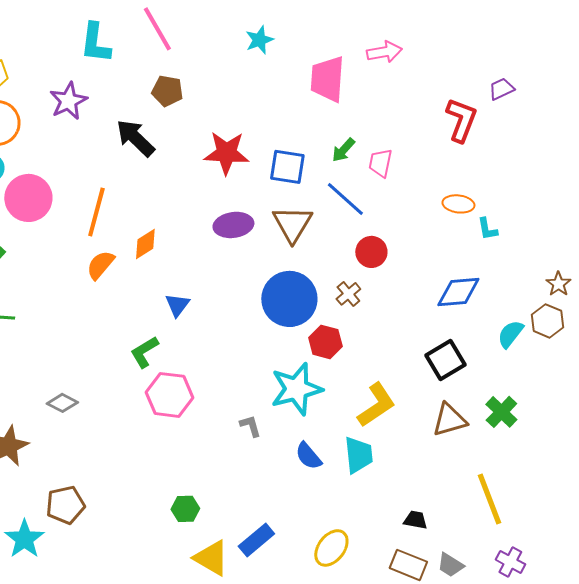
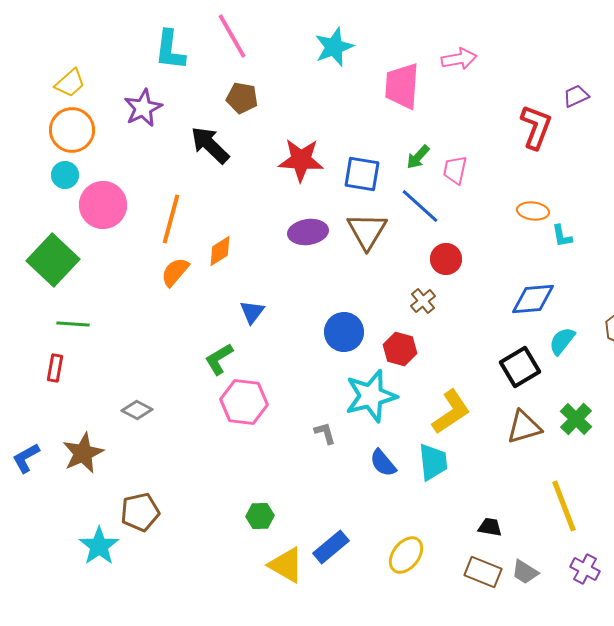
cyan star: (259, 40) -> (334, 47), size x1.4
blue circle: (289, 299) -> (344, 332), moved, size x0.7
cyan semicircle: (510, 334) -> (562, 341), moved

